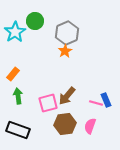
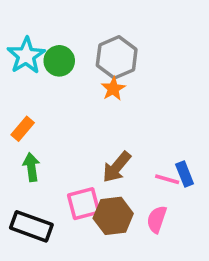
green circle: (35, 21) -> (59, 61), moved
pink square: (48, 103) -> (84, 204), moved

